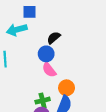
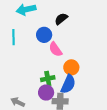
blue circle: (46, 54) -> (44, 35), moved

